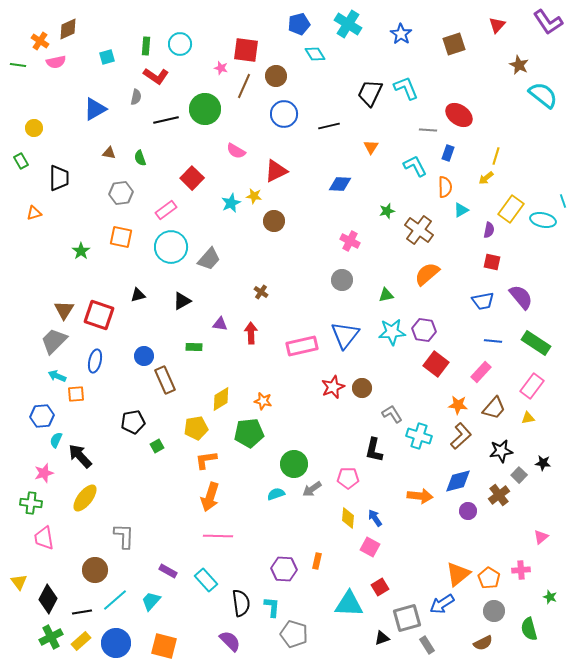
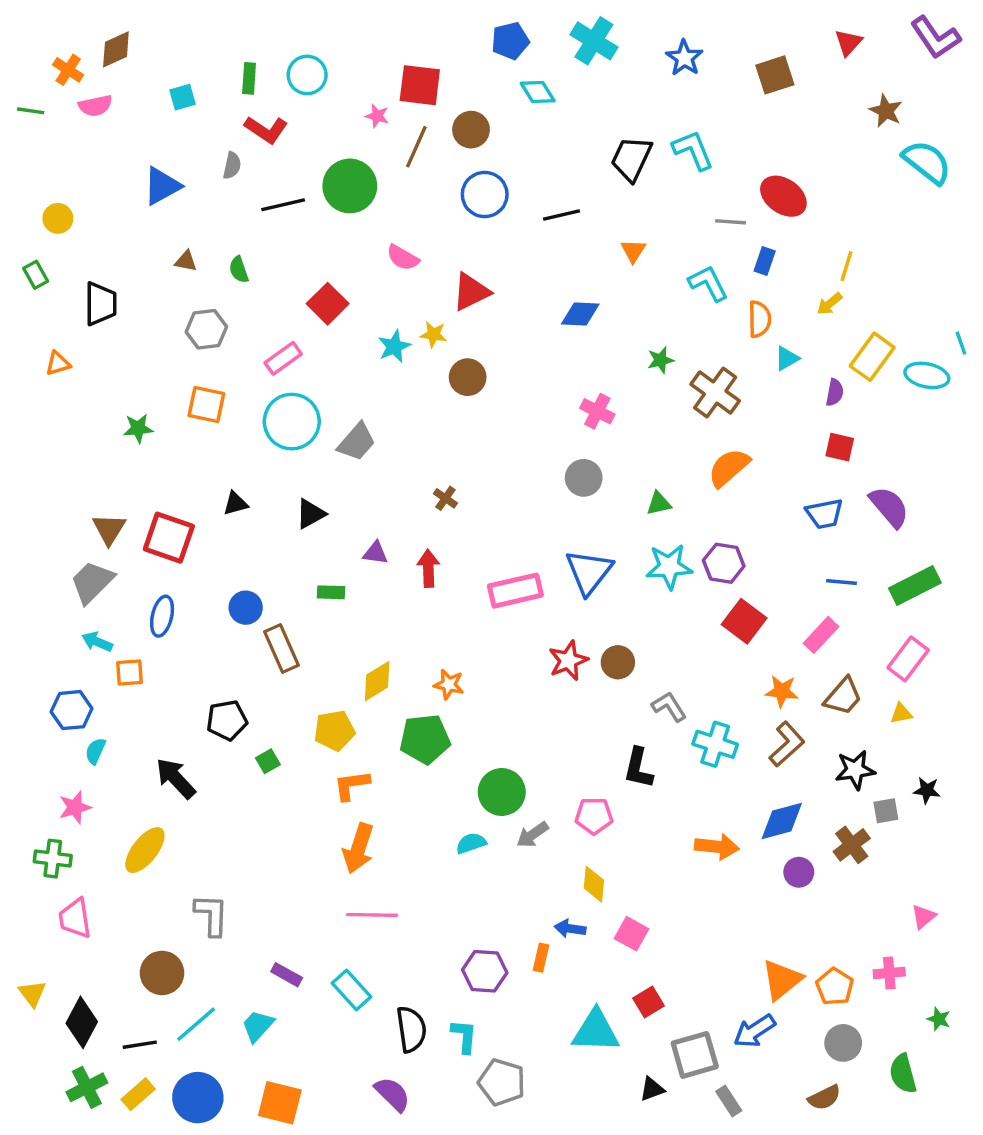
green star: (81, 251) -> (138, 428), turned 30
green rectangle: (536, 343) -> (915, 585), turned -60
black arrow: (80, 456) -> (176, 778), moved
gray square: (519, 475) -> (886, 811), turned 35
blue arrow: (375, 518) -> (570, 929), moved, turned -48

